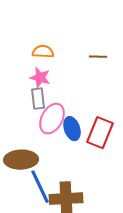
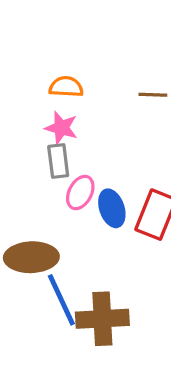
pink ellipse: (52, 119) -> (80, 193), size x0.7

